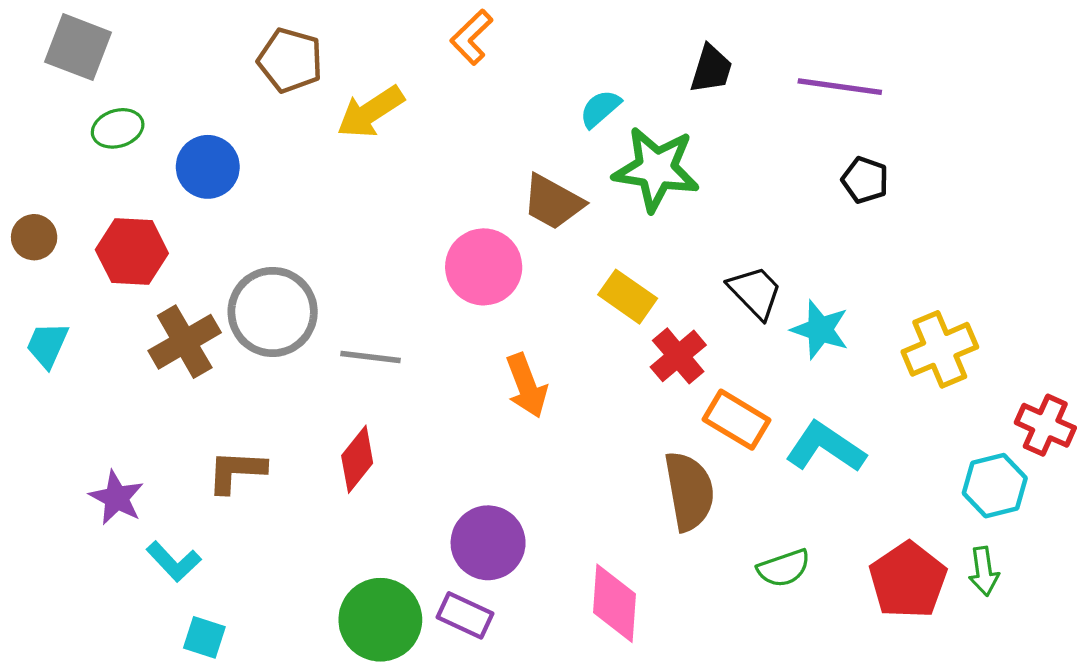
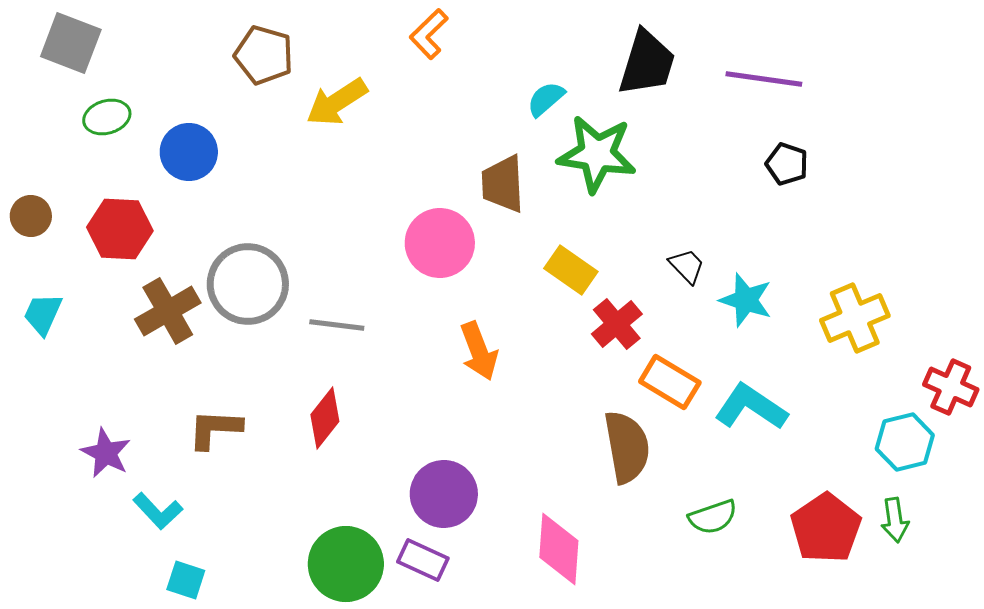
black trapezoid: (711, 69) -> (647, 63), size x1.5
brown trapezoid: (553, 202) -> (503, 184), turned 58
black trapezoid: (755, 292) -> (687, 266), size x0.7

